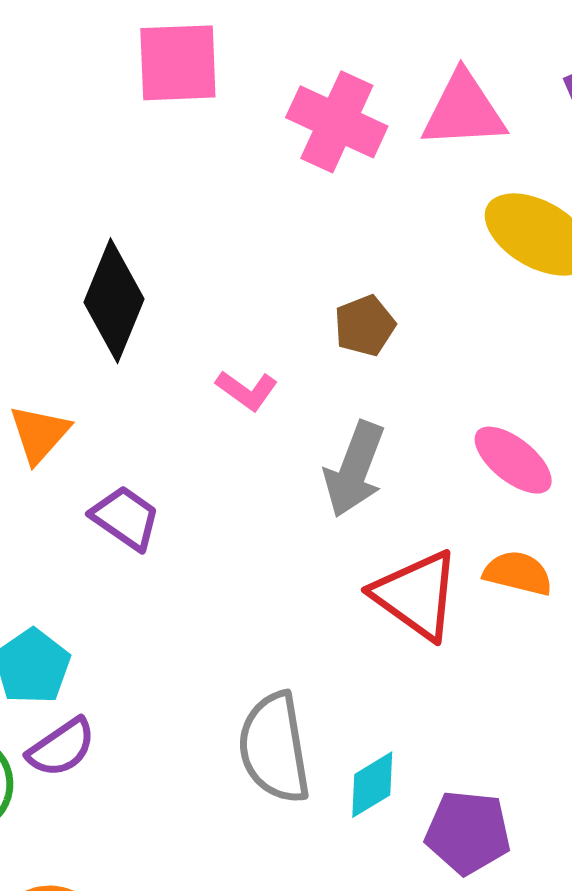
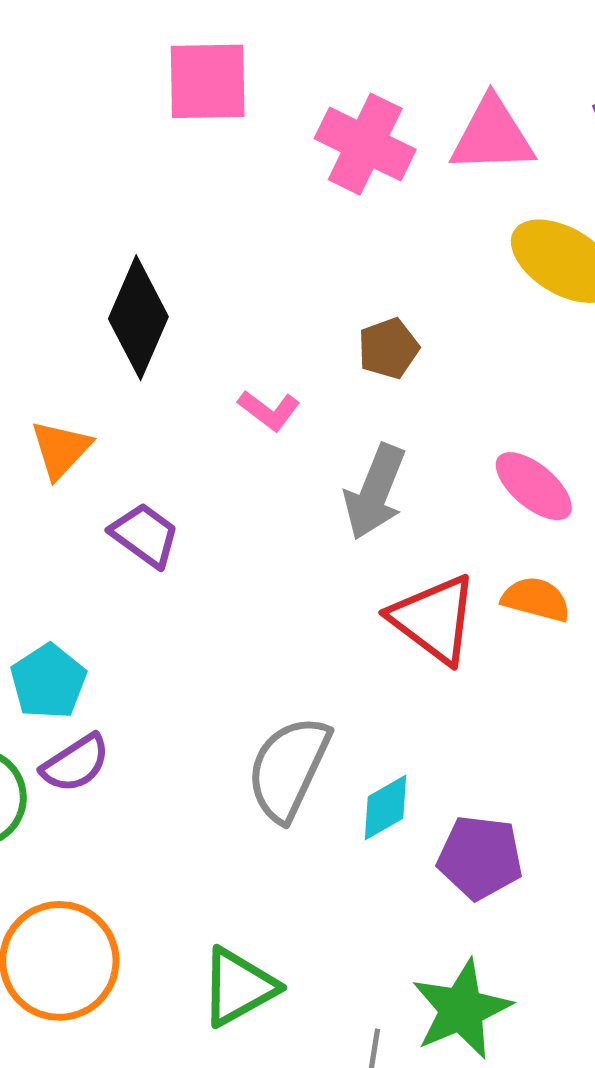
gray semicircle: (274, 748) -> (289, 768), turned 33

